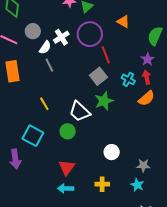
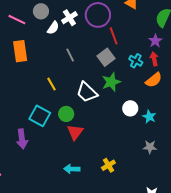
gray line: (49, 65) -> (70, 55), moved
green circle: (68, 131) -> (66, 114), moved
white circle: (112, 152) -> (130, 108), moved
red triangle: (67, 167) -> (75, 132), moved
yellow cross: (102, 184) -> (108, 165), turned -32
cyan star: (137, 185) -> (149, 117), moved

